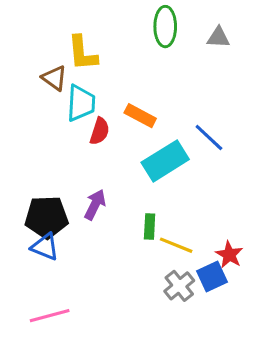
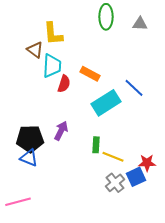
red star: (229, 255) -> (147, 163), turned -30
pink line: (50, 316) -> (18, 202), moved

